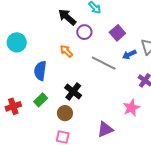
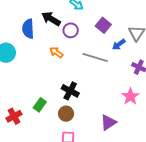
blue semicircle: (40, 71) -> (28, 29), moved

